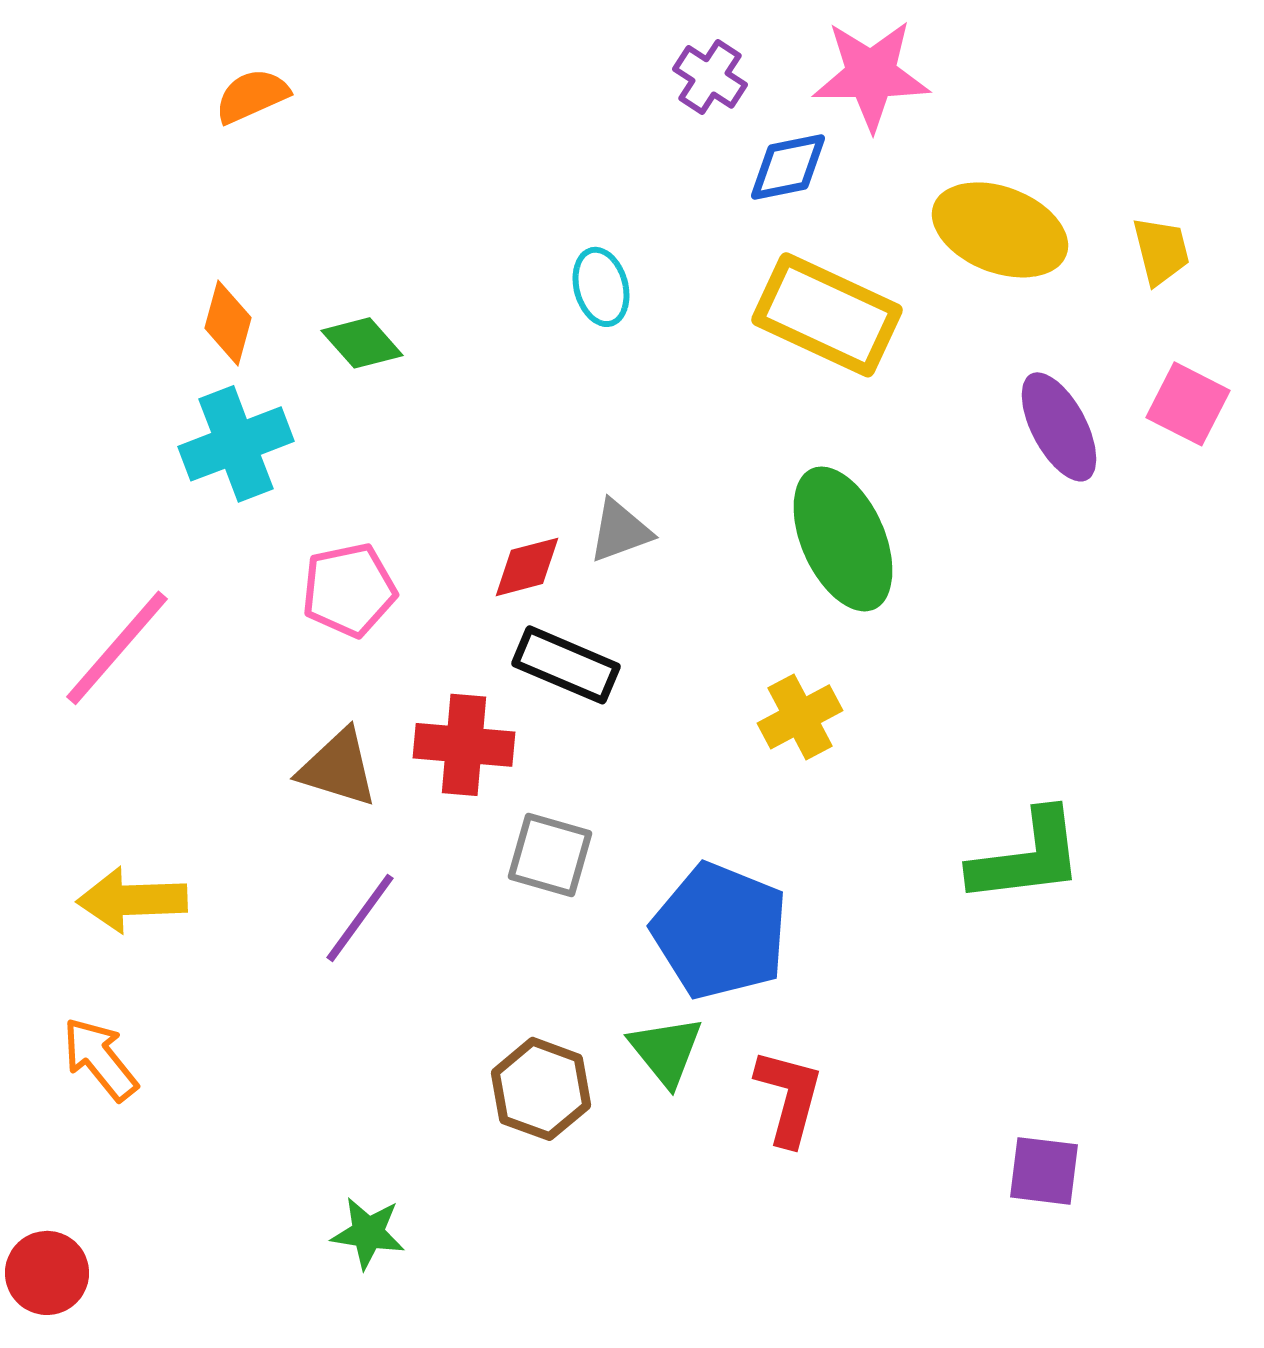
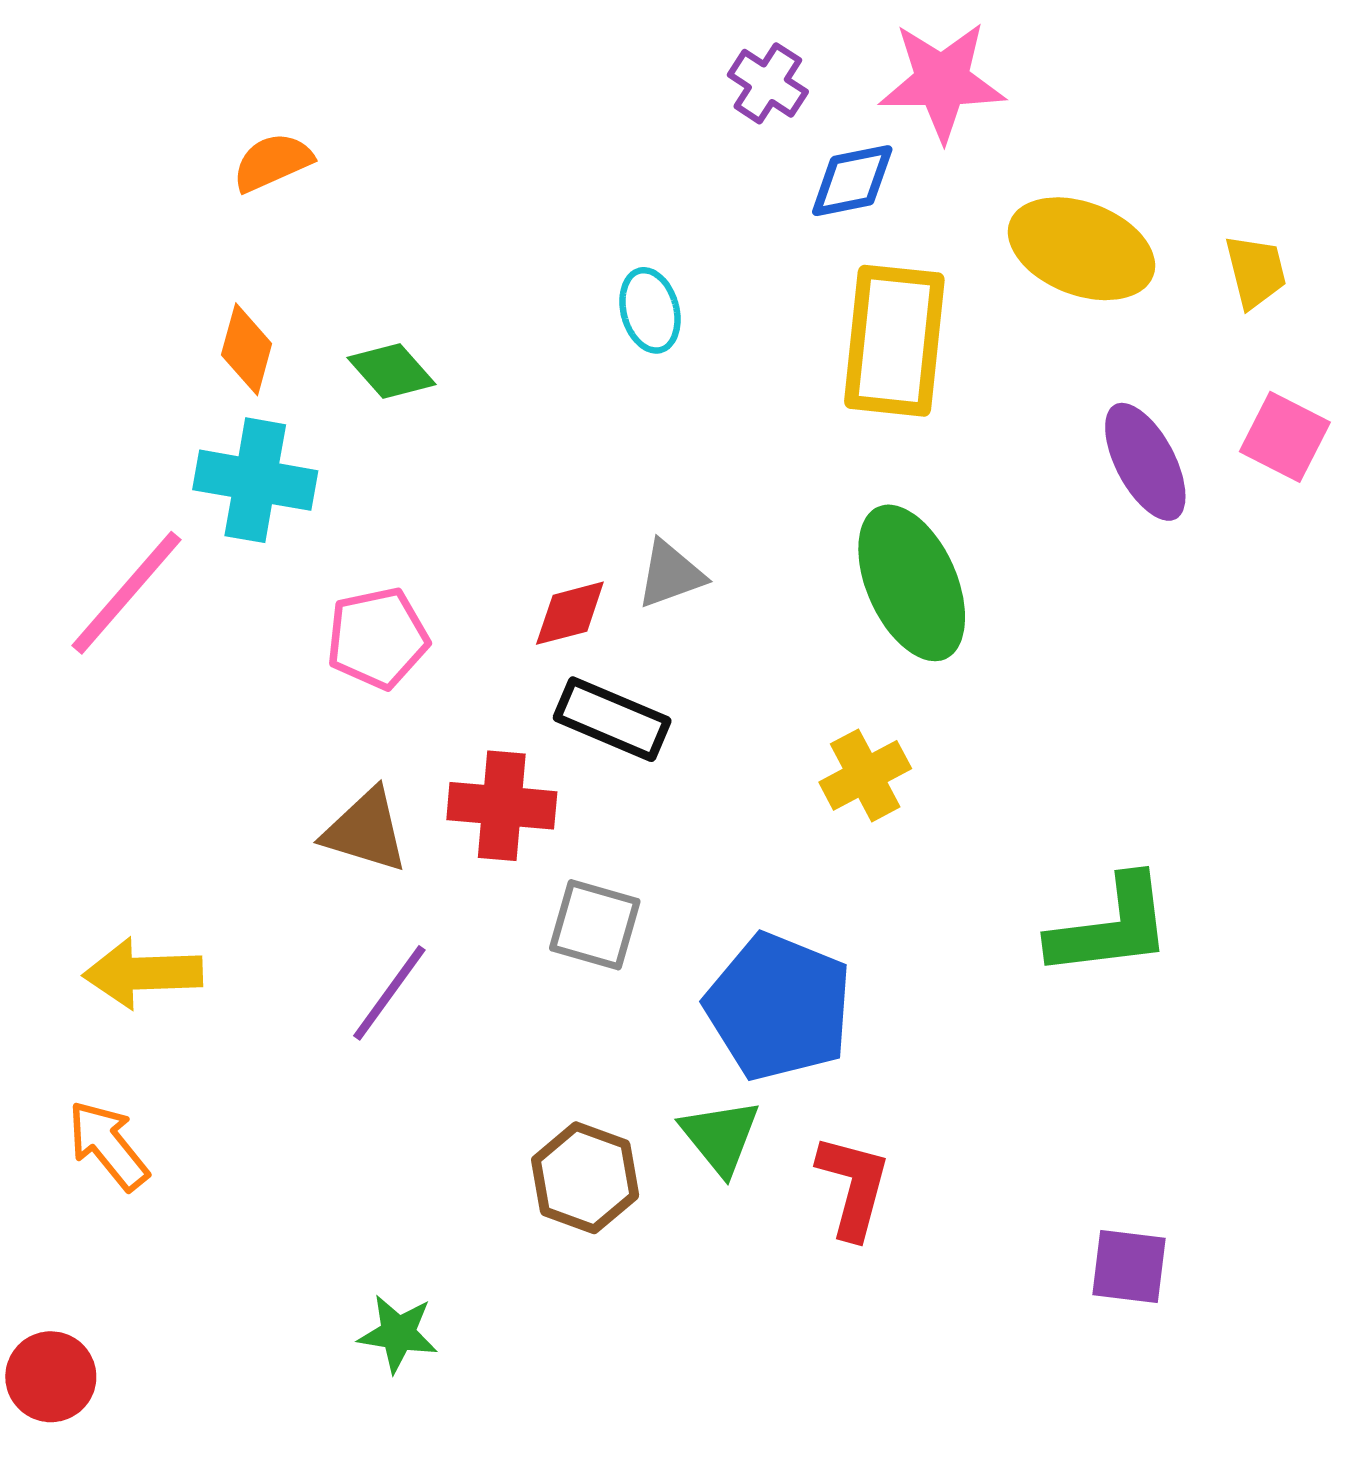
orange semicircle: (252, 96) -> (273, 162), moved
yellow rectangle: (827, 315) -> (894, 341), turned 71
cyan cross: (236, 444) -> (255, 480), turned 31
pink line: (117, 648) -> (127, 593), moved

